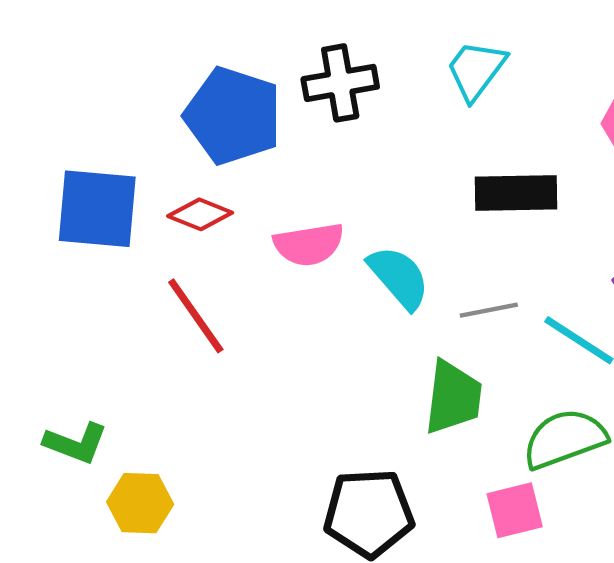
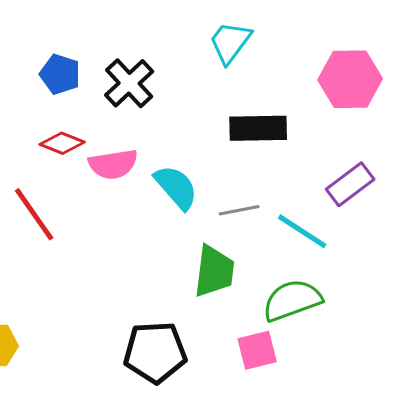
black cross: (340, 83) -> (129, 83), moved, turned -33
blue pentagon: (233, 116) -> (60, 74), size x0.6
red diamond: (200, 214) -> (62, 143), moved

